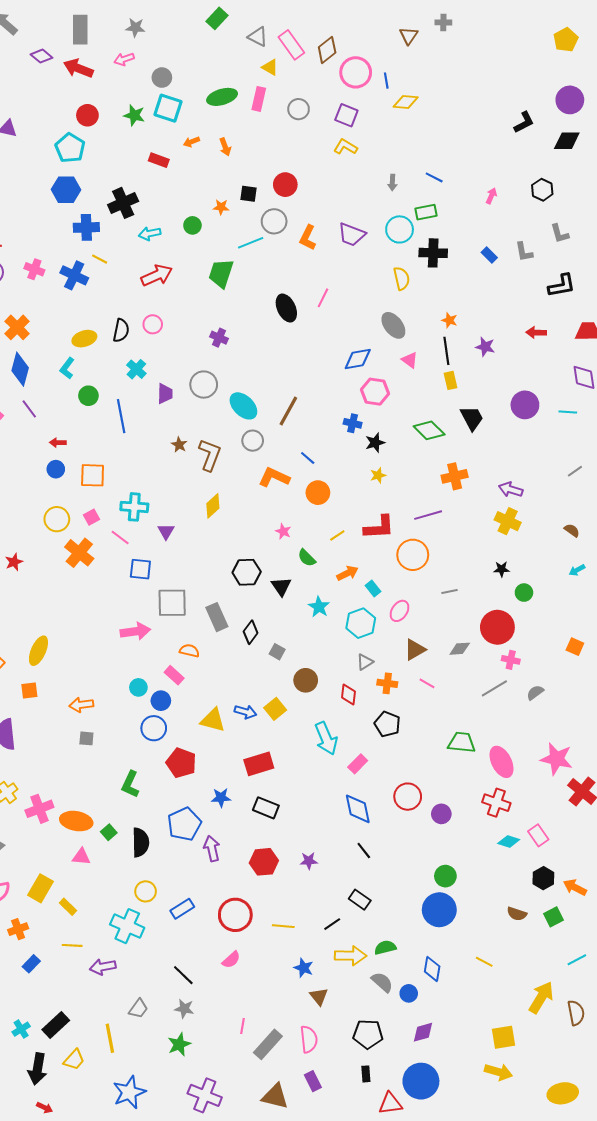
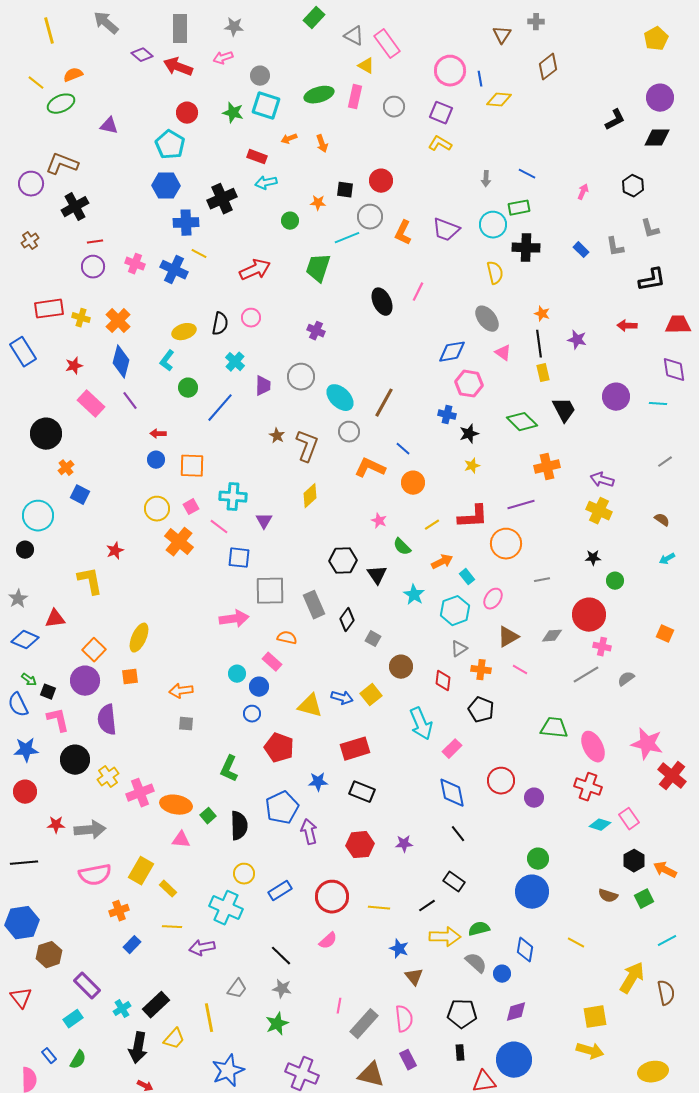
brown diamond: (327, 50) -> (548, 67), moved
cyan arrow: (150, 234) -> (266, 183), moved
blue line: (121, 416) -> (220, 408), turned 52
blue circle: (154, 728) -> (252, 714), size x0.7

